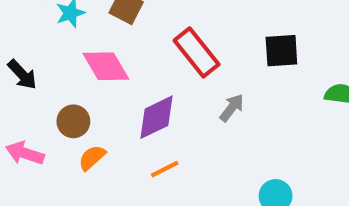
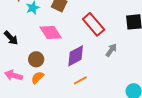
orange semicircle: (92, 158) -> (37, 77), moved

